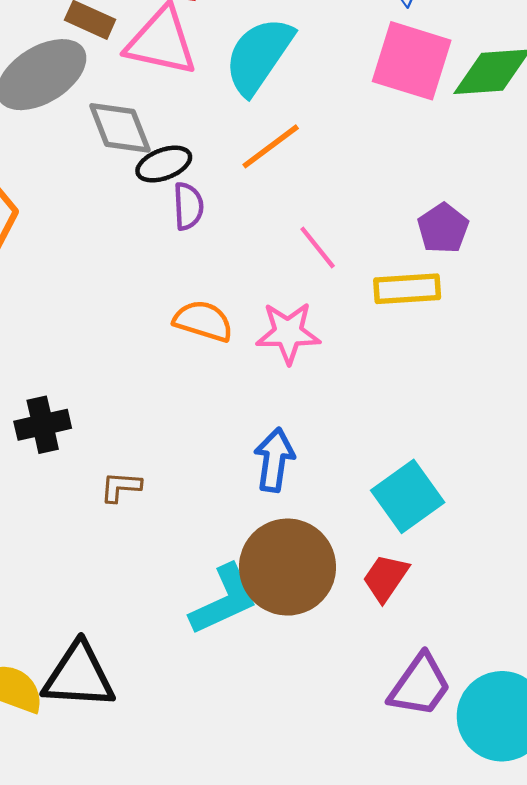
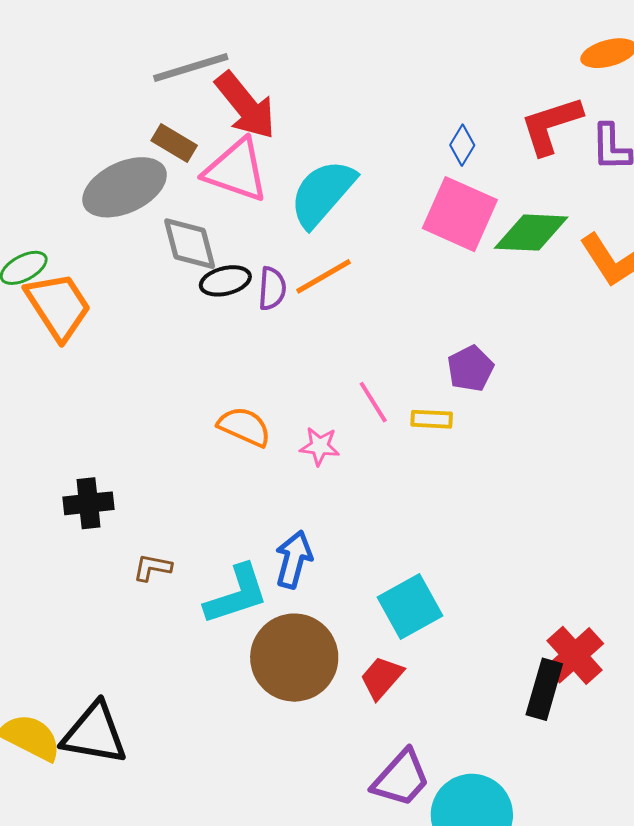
purple semicircle: (188, 206) -> (272, 289), moved
pink line: (318, 247) -> (373, 402), moved
yellow rectangle: (407, 289) -> (432, 419), size x0.7
pink star: (288, 333) -> (320, 446), size x0.7
cyan L-shape: (224, 600) -> (236, 594), moved

